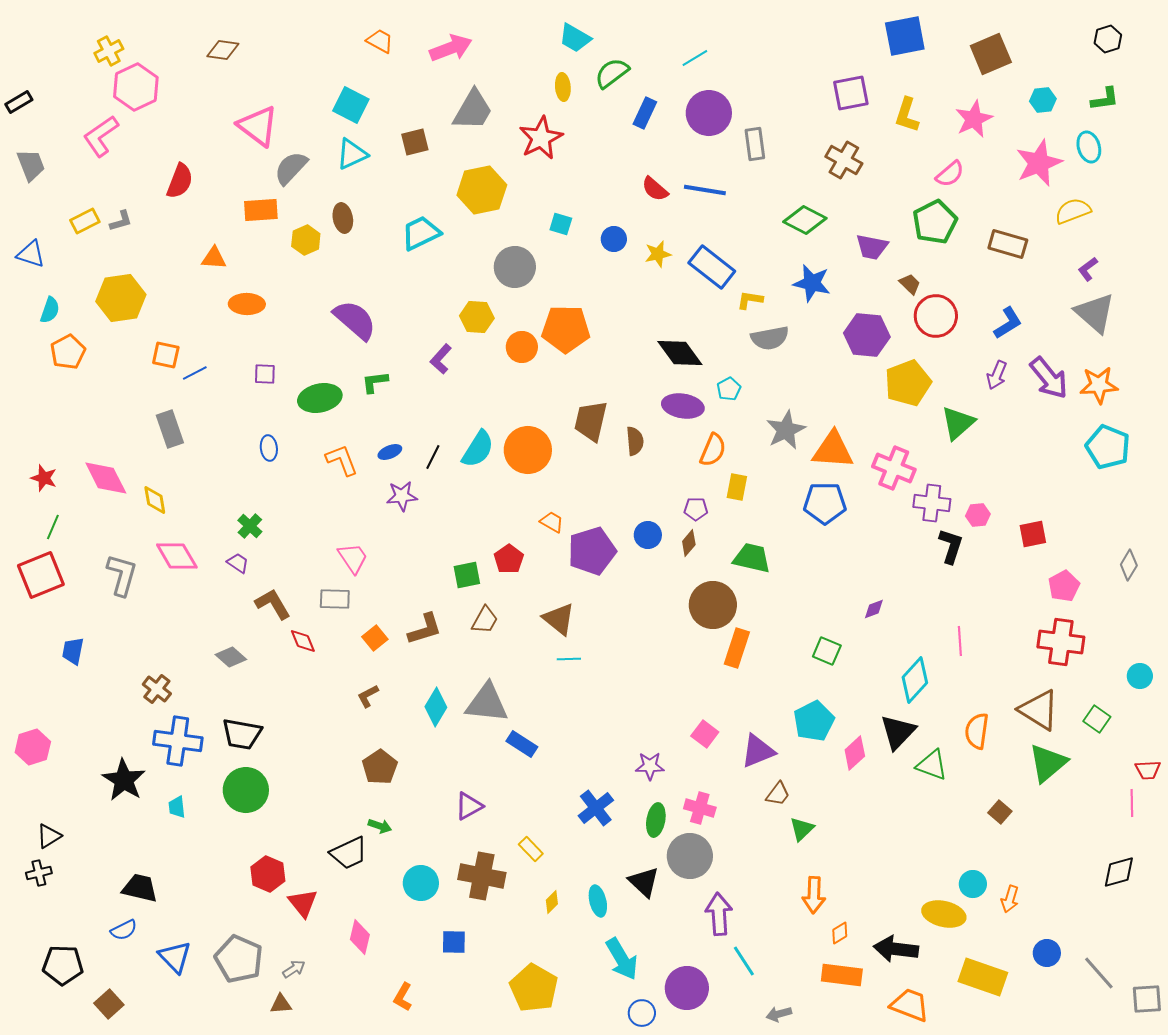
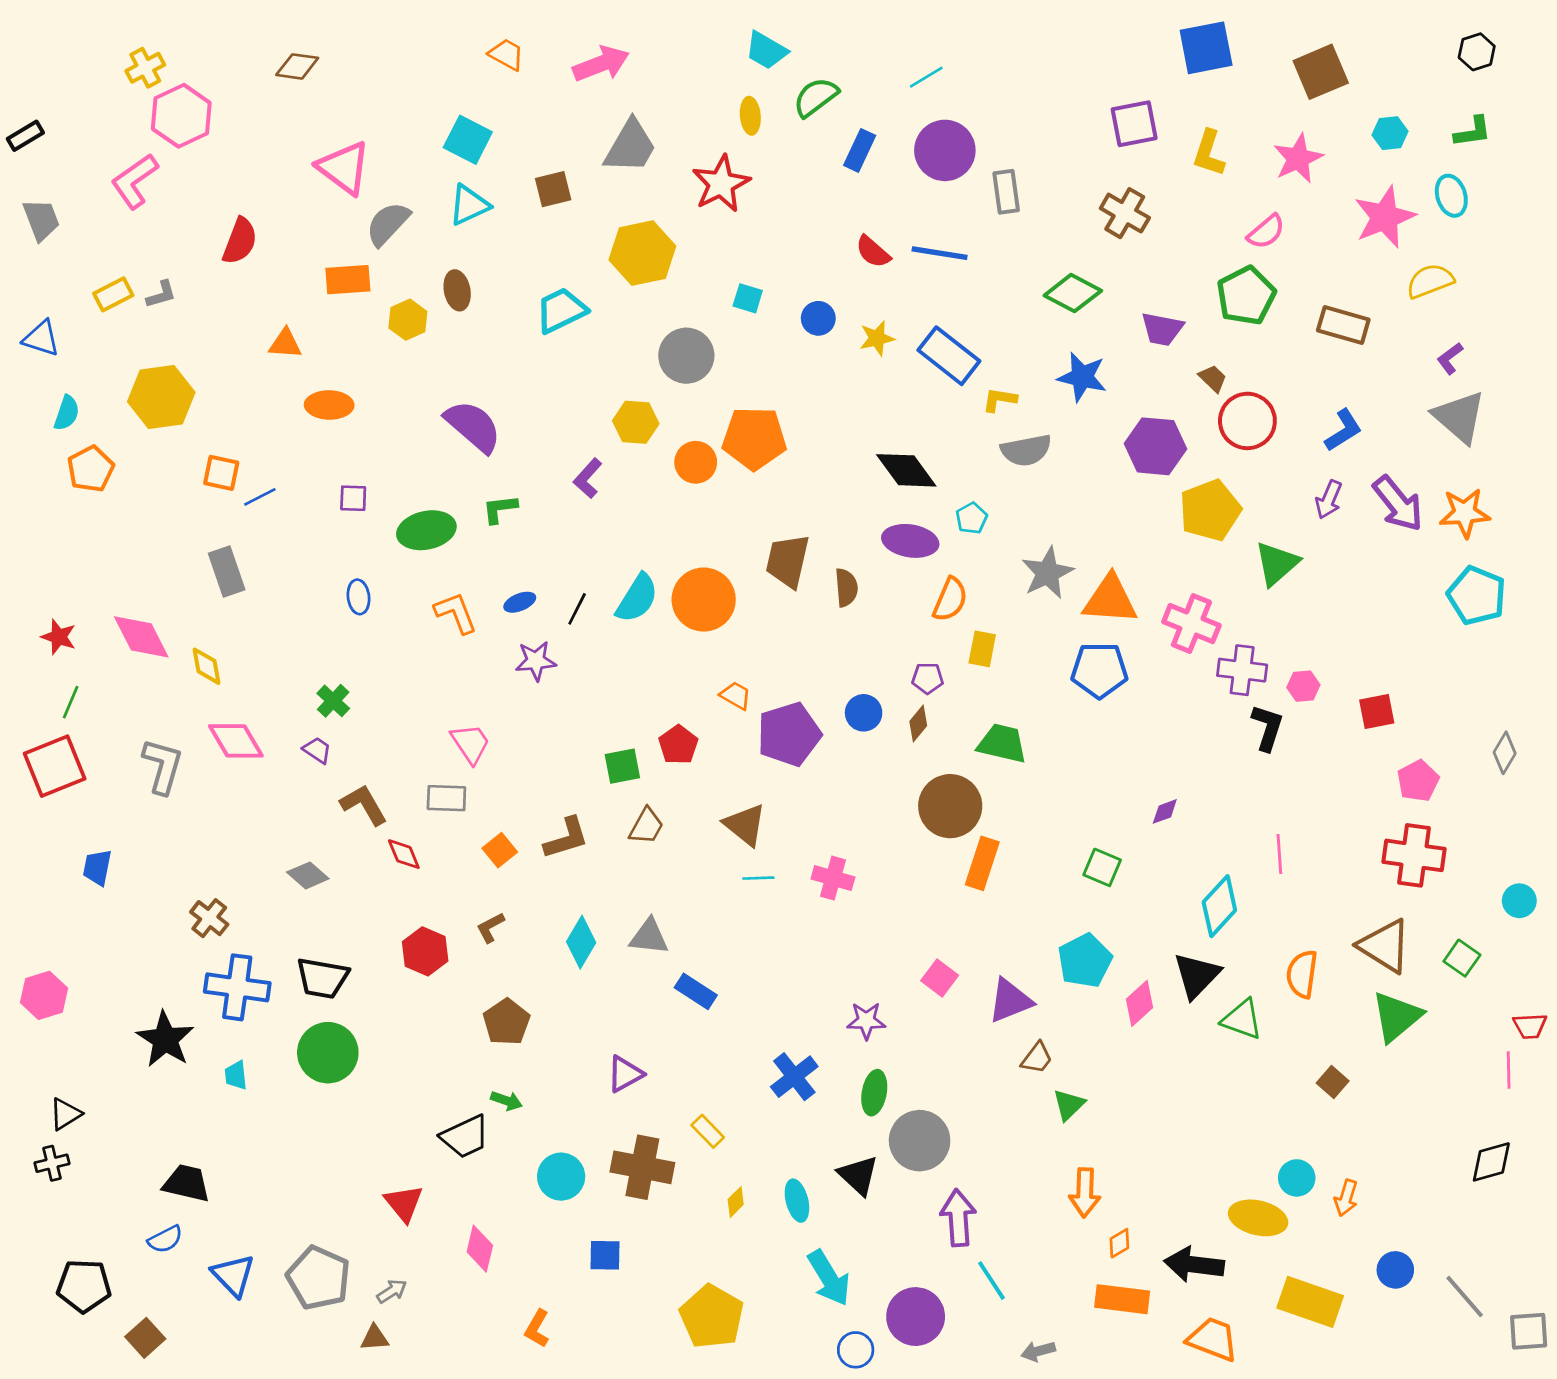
gray triangle: (487, 703) -> (649, 937), size x0.7
pink cross: (700, 808) -> (833, 878), moved
red hexagon: (268, 874) -> (425, 951), moved

